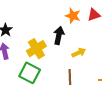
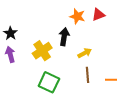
green square: (30, 73) -> (49, 82), moved
brown line: (70, 77) -> (88, 75), moved

